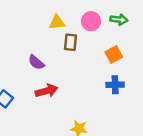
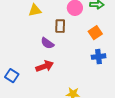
yellow triangle: (57, 22) -> (35, 10), moved
purple semicircle: (36, 62) -> (47, 43), moved

